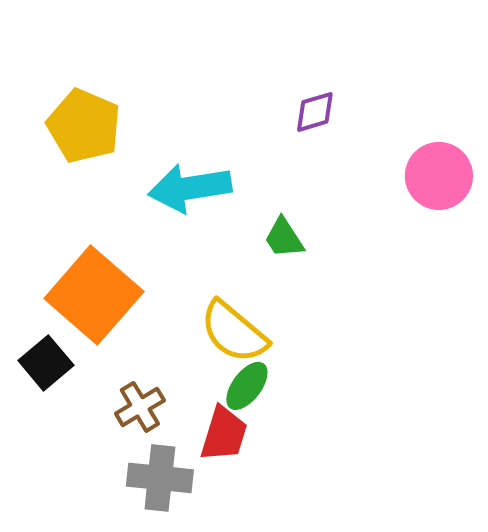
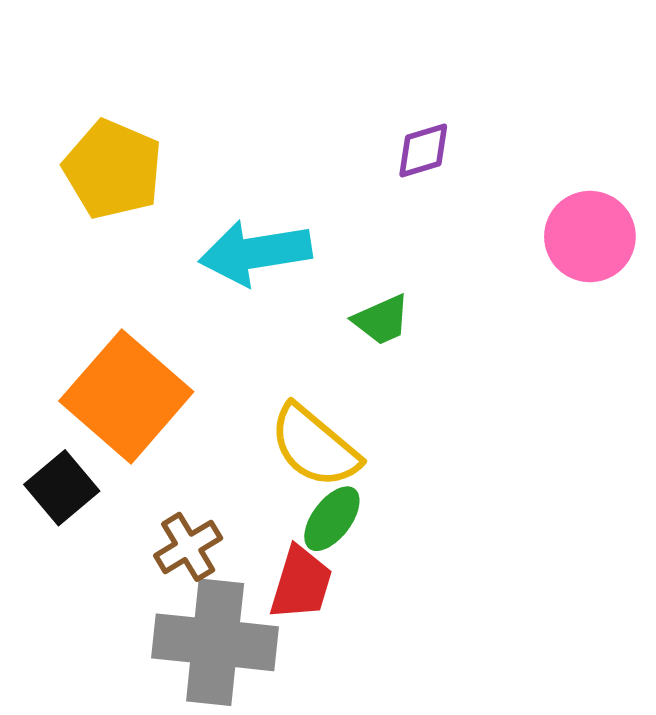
green trapezoid: (284, 238) -> (382, 320), turned -81
gray cross: (160, 478) -> (215, 642), size x1.4

